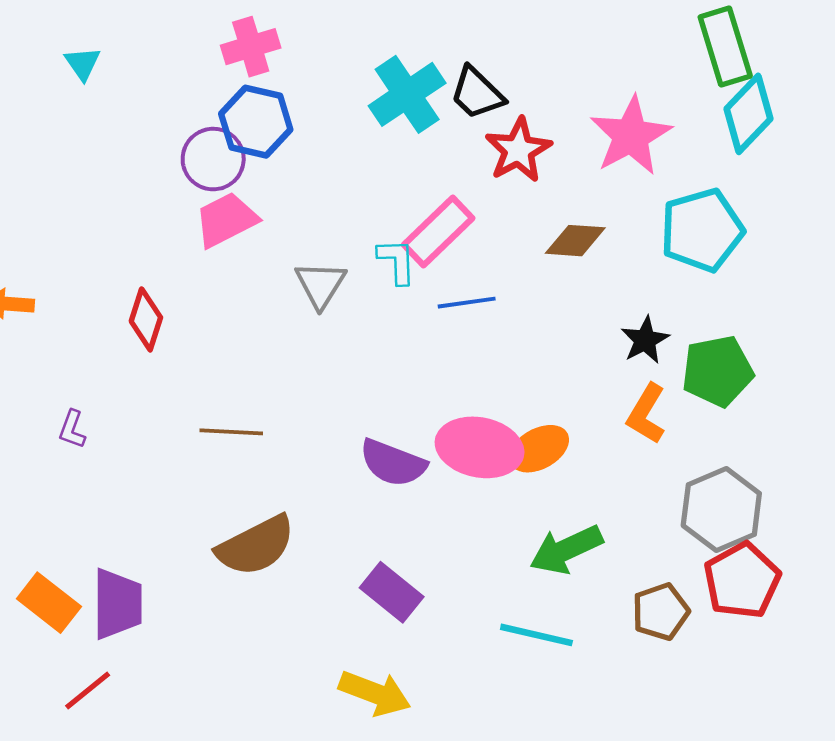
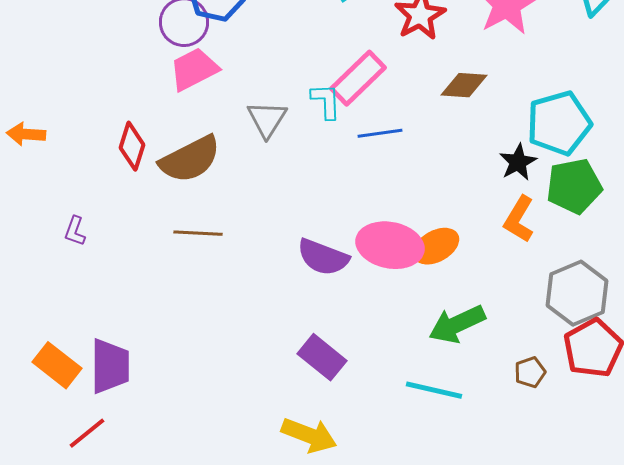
cyan pentagon: (702, 230) -> (559, 123), moved
brown semicircle: (256, 546) -> (190, 159), moved
brown pentagon: (661, 612) -> (530, 372), size x0.7

